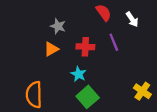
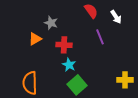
red cross: (85, 47) -> (64, 45), moved
orange triangle: (51, 49) -> (35, 39), moved
yellow cross: (142, 91) -> (125, 80), turned -35

